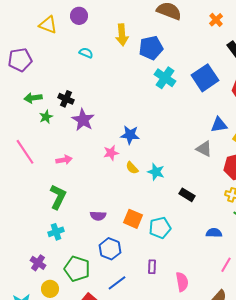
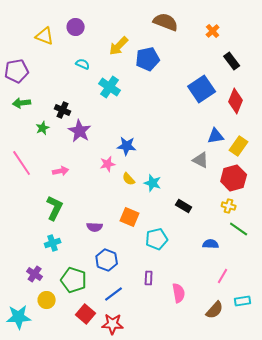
yellow arrow: (122, 35) -> (119, 46), turned 50
cyan cross: (165, 78) -> (110, 87), moved
green arrow: (33, 98) -> (22, 103), moved
orange square: (133, 219) -> (130, 217), moved

